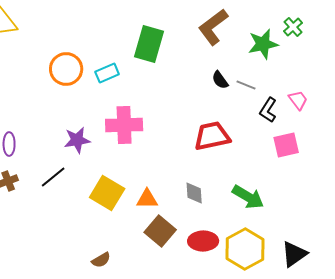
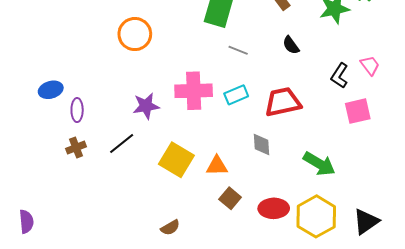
cyan rectangle: (107, 73) -> (236, 95), moved
gray line: (246, 85) -> (238, 50), moved
gray diamond: (194, 193) -> (262, 145), moved
brown square: (160, 231) -> (230, 198), size x0.7

